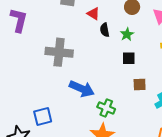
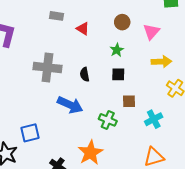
black semicircle: (105, 30) -> (85, 74), moved
green cross: (106, 108) -> (108, 120), moved

